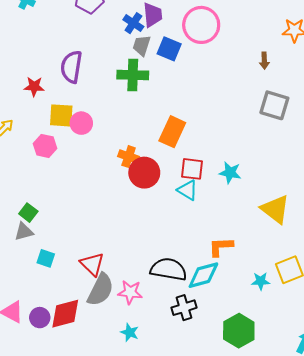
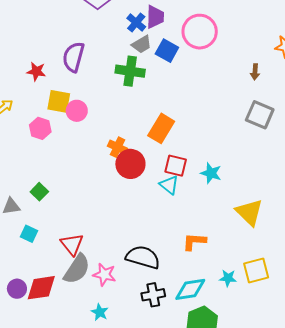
gray trapezoid: (142, 45) -> (142, 44), turned -145
green square: (28, 213) -> (39, 192), moved
cyan diamond: (203, 275) -> (190, 289), moved

